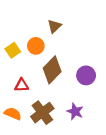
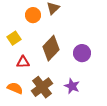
orange circle: (36, 46) -> (33, 15), moved
yellow square: (13, 50) -> (14, 38), moved

